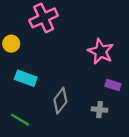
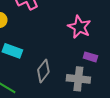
gray cross: (100, 110) -> (78, 79), size x1.6

